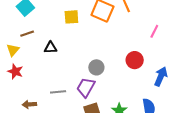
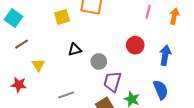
black triangle: (51, 48) -> (75, 50), moved
yellow triangle: (13, 50) -> (38, 65), moved
purple trapezoid: (86, 87) -> (112, 82), moved

